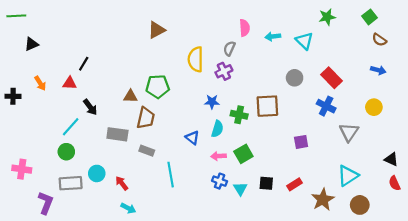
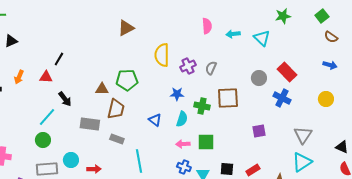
gray semicircle: (229, 48) -> (211, 68), moved
gray circle: (295, 78) -> (259, 78), moved
orange arrow: (40, 83) -> (19, 77), turned 56
gray triangle: (349, 132) -> (303, 135), moved
blue triangle: (192, 138) -> (155, 120), moved
green square: (243, 154) -> (206, 142), turned 30
red arrow: (122, 183) -> (94, 169), turned 128

